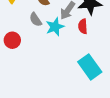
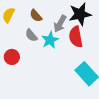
red semicircle: (83, 26) -> (76, 37), size x1.5

